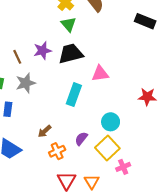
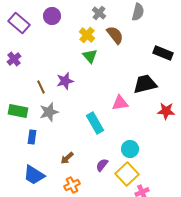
black trapezoid: (71, 54) -> (145, 84), moved
cyan rectangle: (74, 95) -> (95, 123), turned -50
red star: (147, 97) -> (166, 111), moved
orange cross: (57, 151) -> (72, 185), moved

